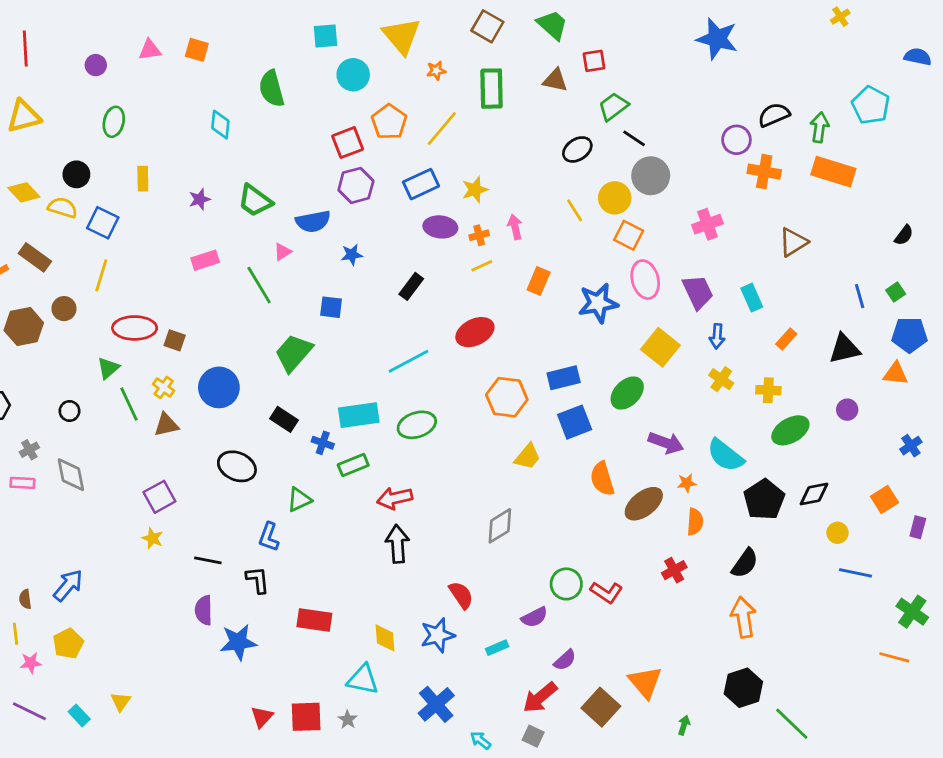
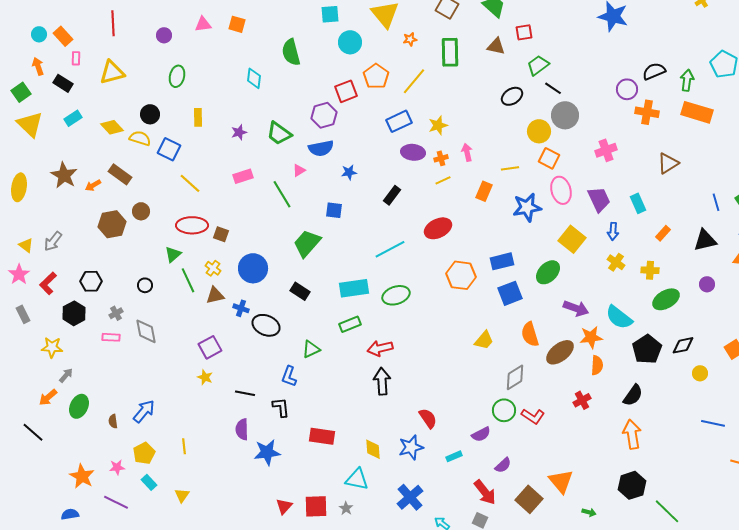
purple hexagon: (356, 185) -> (324, 115), moved
yellow line: (575, 210) -> (510, 168), moved, turned -66
yellow line: (101, 275) -> (190, 183), moved, turned -65
blue cross: (323, 443) -> (241, 308), moved
yellow trapezoid: (528, 457) -> (484, 340), moved
orange star: (687, 483) -> (591, 337), size x1.6
gray diamond: (500, 526) -> (515, 377), moved
blue line: (855, 573) -> (713, 423), moved
yellow line: (16, 634) -> (184, 446), moved
red arrow: (540, 697) -> (485, 492), turned -88
cyan rectangle: (79, 715) -> (149, 482), moved
green arrow: (684, 725) -> (589, 512), turned 88

